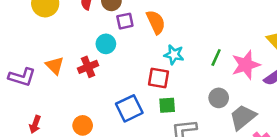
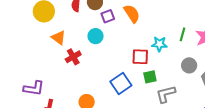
cyan star: (174, 55) -> (159, 44), moved
orange triangle: (55, 65) -> (58, 38), moved
red cross: (88, 67) -> (73, 57), moved
purple L-shape: (22, 77) -> (34, 88), moved

